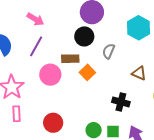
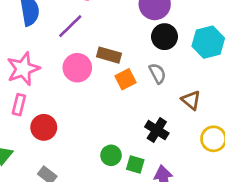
black circle: (84, 36) -> (165, 37), moved
gray semicircle: (109, 51) -> (157, 73), moved, turned 112
red circle: (53, 123) -> (44, 127), moved

